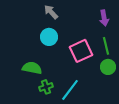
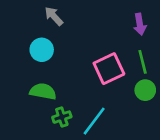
gray arrow: (51, 12) -> (54, 16), moved
cyan circle: (49, 37) -> (42, 50), moved

